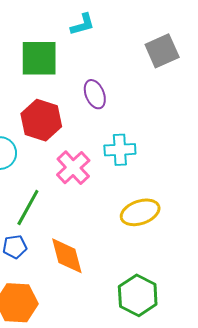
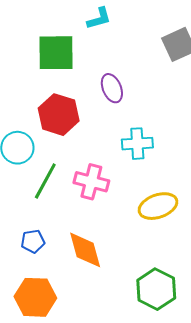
pink cross: (73, 168) -> (91, 182), moved, turned -32
green line: (28, 208) -> (45, 181), moved

